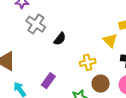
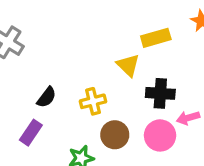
black semicircle: (60, 39) -> (47, 97), moved

